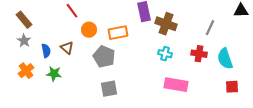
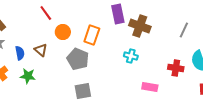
orange rectangle: (118, 33) -> (92, 35), turned -60
cyan cross: (165, 54) -> (131, 56), moved
red cross: (199, 54) -> (176, 68), moved
pink rectangle: (176, 85) -> (150, 87), size x0.7

